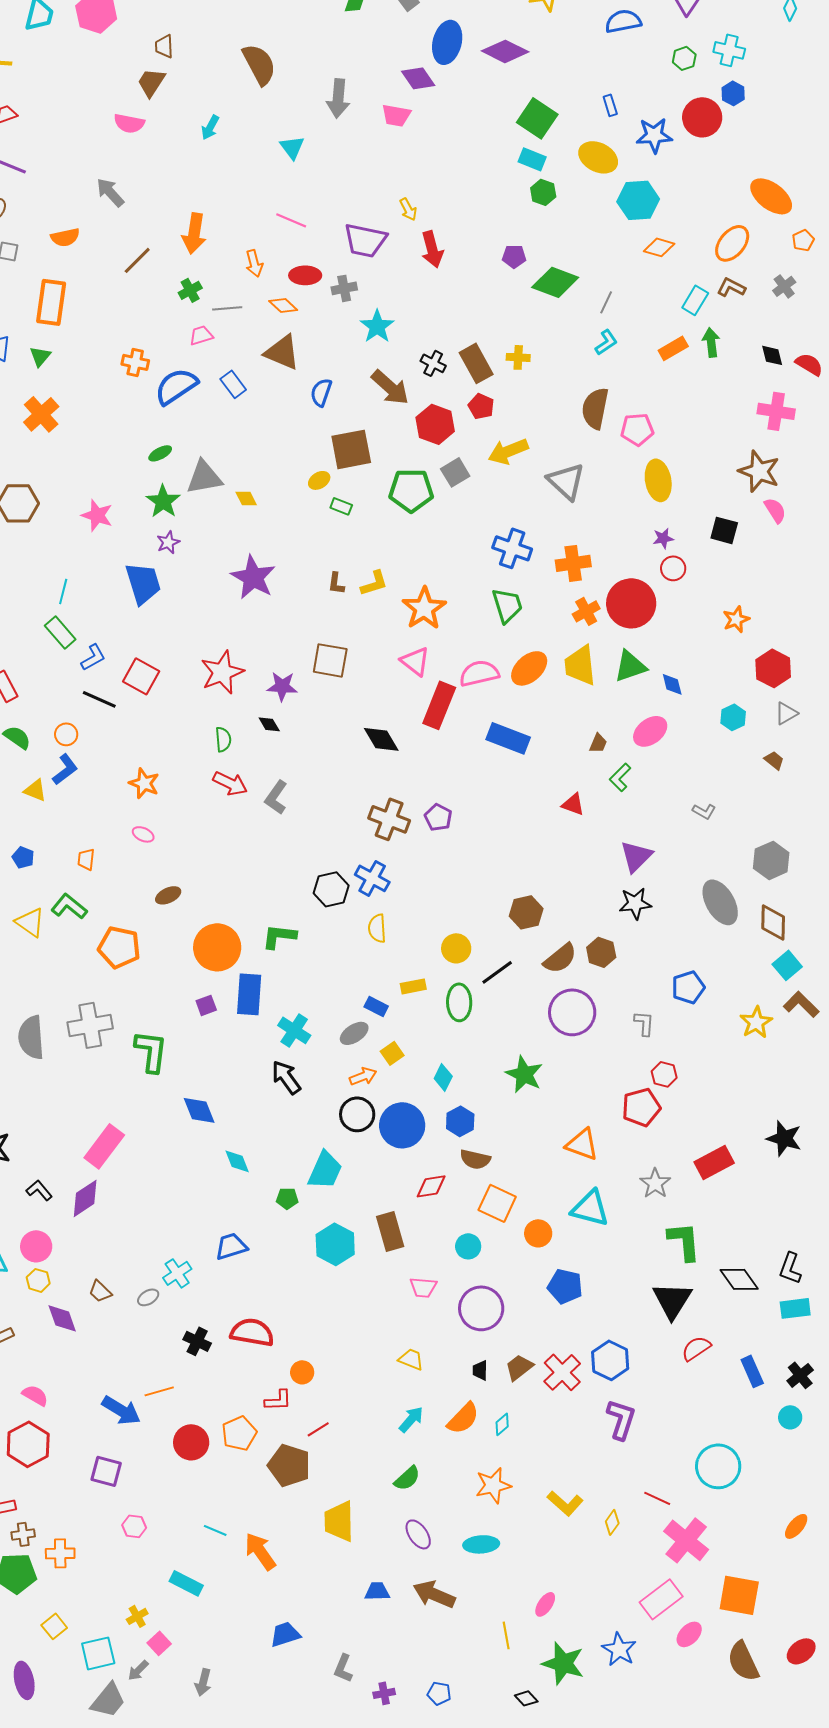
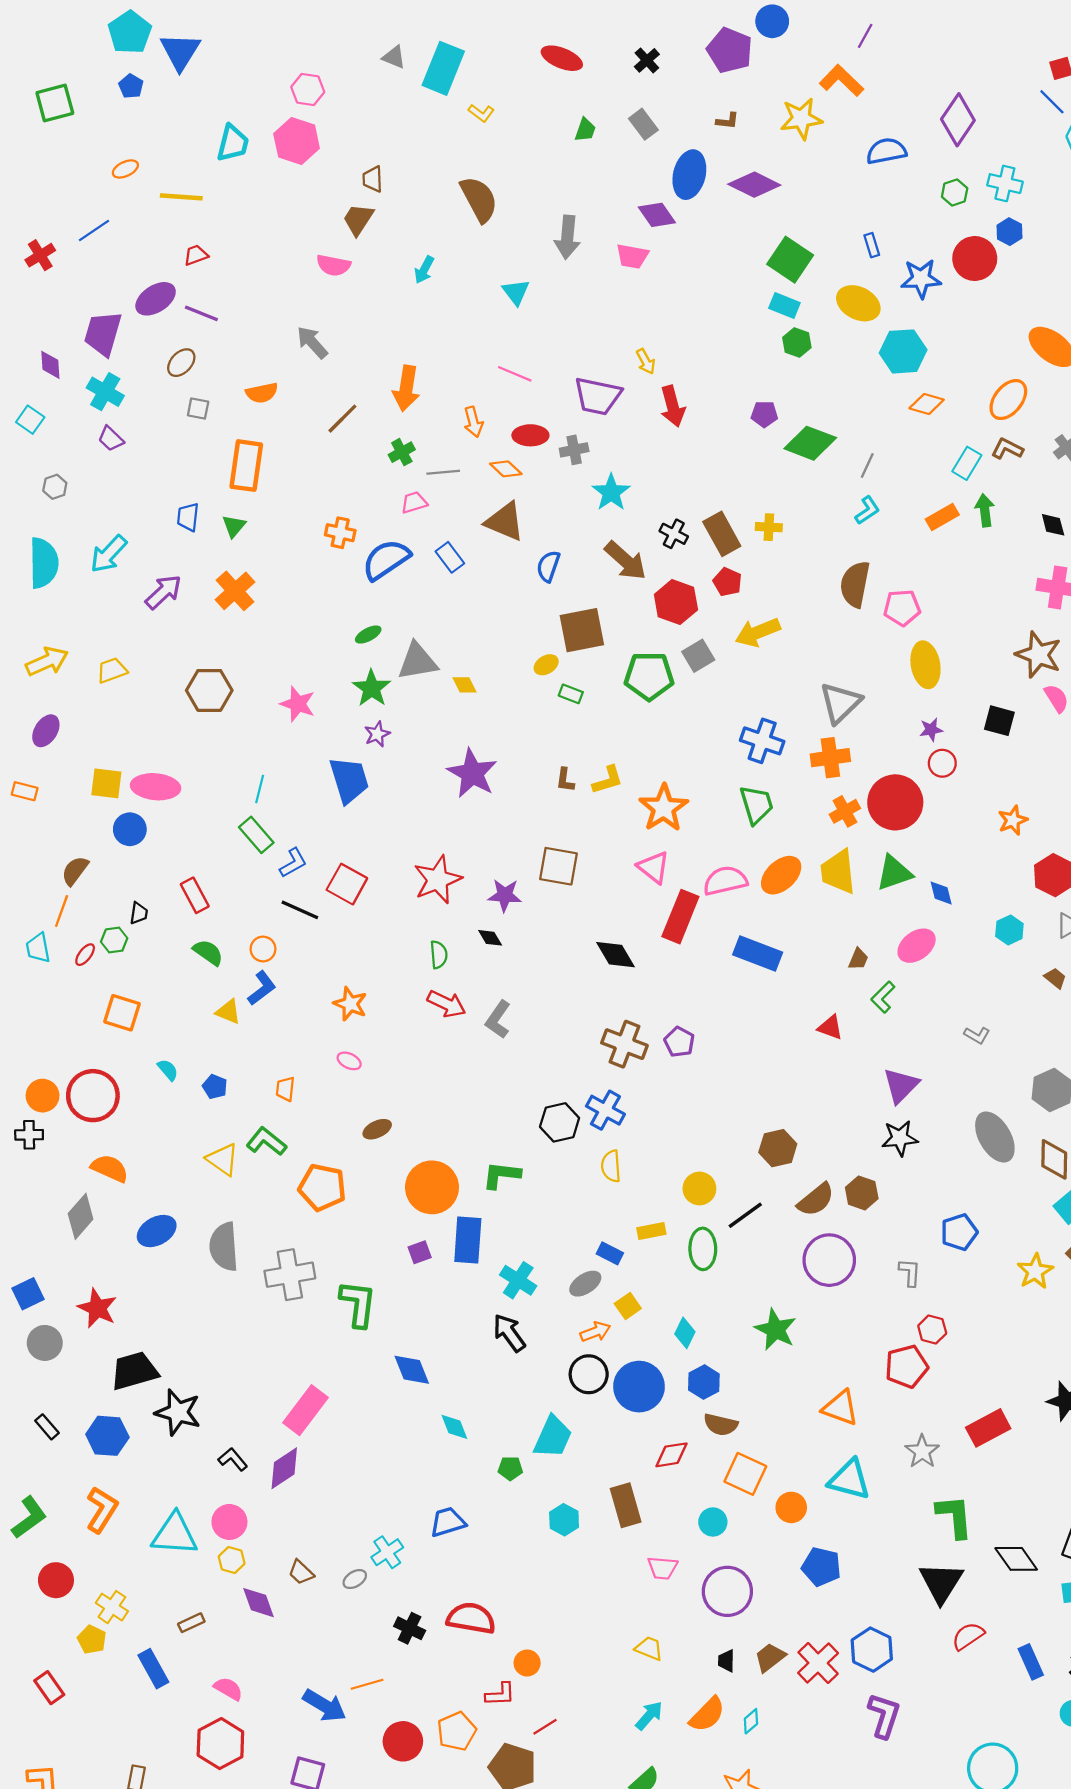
gray triangle: (566, 481) -> (840, 703), moved, turned 33
gray semicircle: (31, 1037) -> (224, 1247), moved
cyan hexagon: (335, 1244) -> (564, 1520), size x0.7

